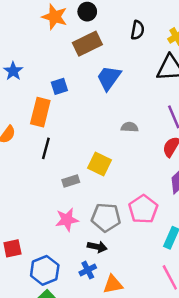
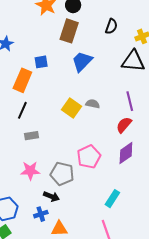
brown rectangle: (87, 44) -> (69, 31), turned -55
yellow square: (100, 164) -> (71, 108), moved
gray rectangle: (71, 181) -> (31, 136), moved
pink pentagon: (143, 209) -> (89, 157), moved

